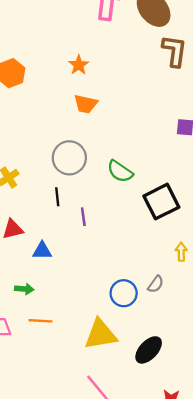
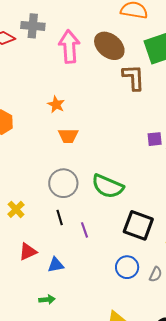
green semicircle: (120, 171) -> (108, 186), size x1.4
black square: (161, 202) -> (138, 225), moved, turned -32
blue circle: (124, 293) -> (127, 267), moved

